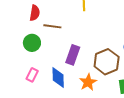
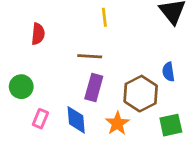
brown line: (52, 26) -> (90, 56), moved
green circle: (32, 43) -> (21, 87), moved

